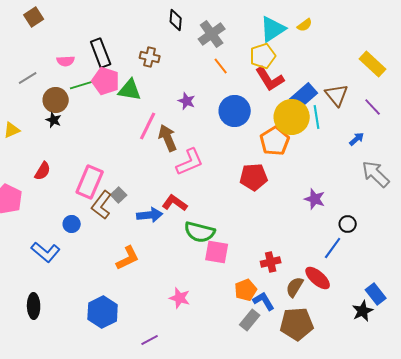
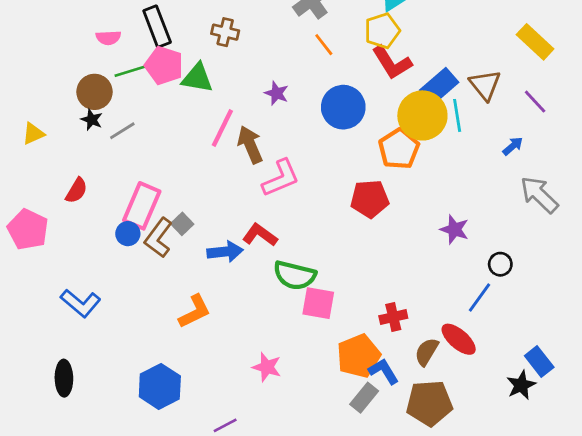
gray line: (28, 78) -> (122, 131), moved
blue circle: (72, 224) -> (128, 234), moved
orange pentagon: (246, 290) -> (359, 356), size x1.4

